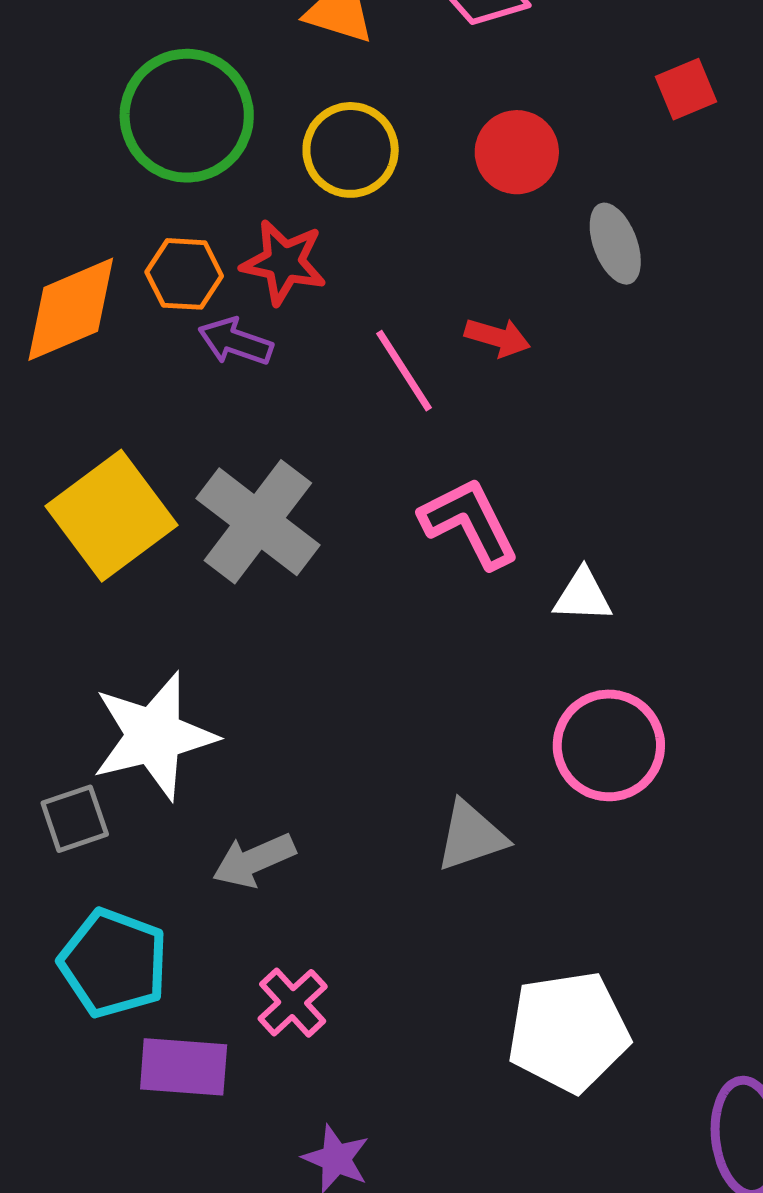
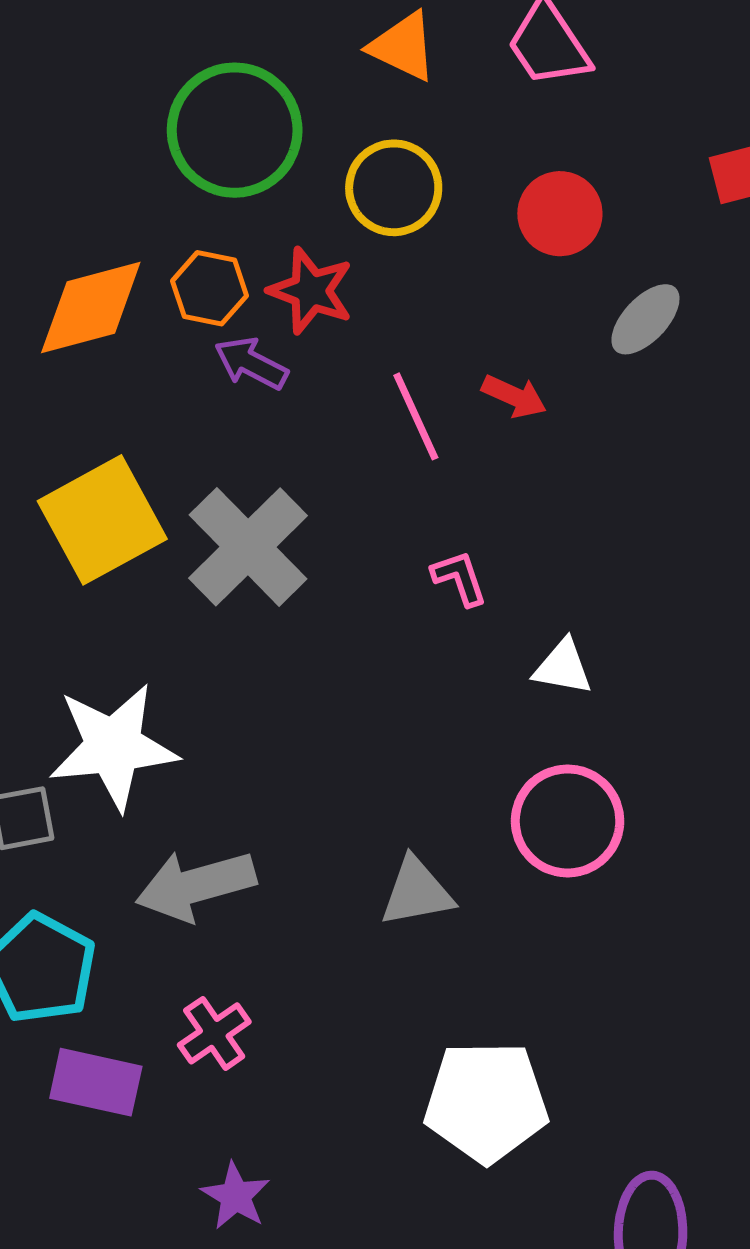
gray ellipse: (615, 244) -> (645, 319), turned 56
pink L-shape: (469, 523) -> (459, 578), size x0.6
gray arrow: (254, 860) -> (196, 885), size x1.4

